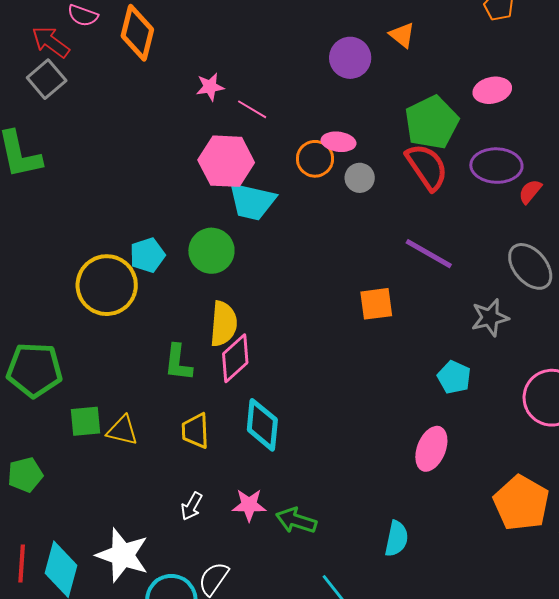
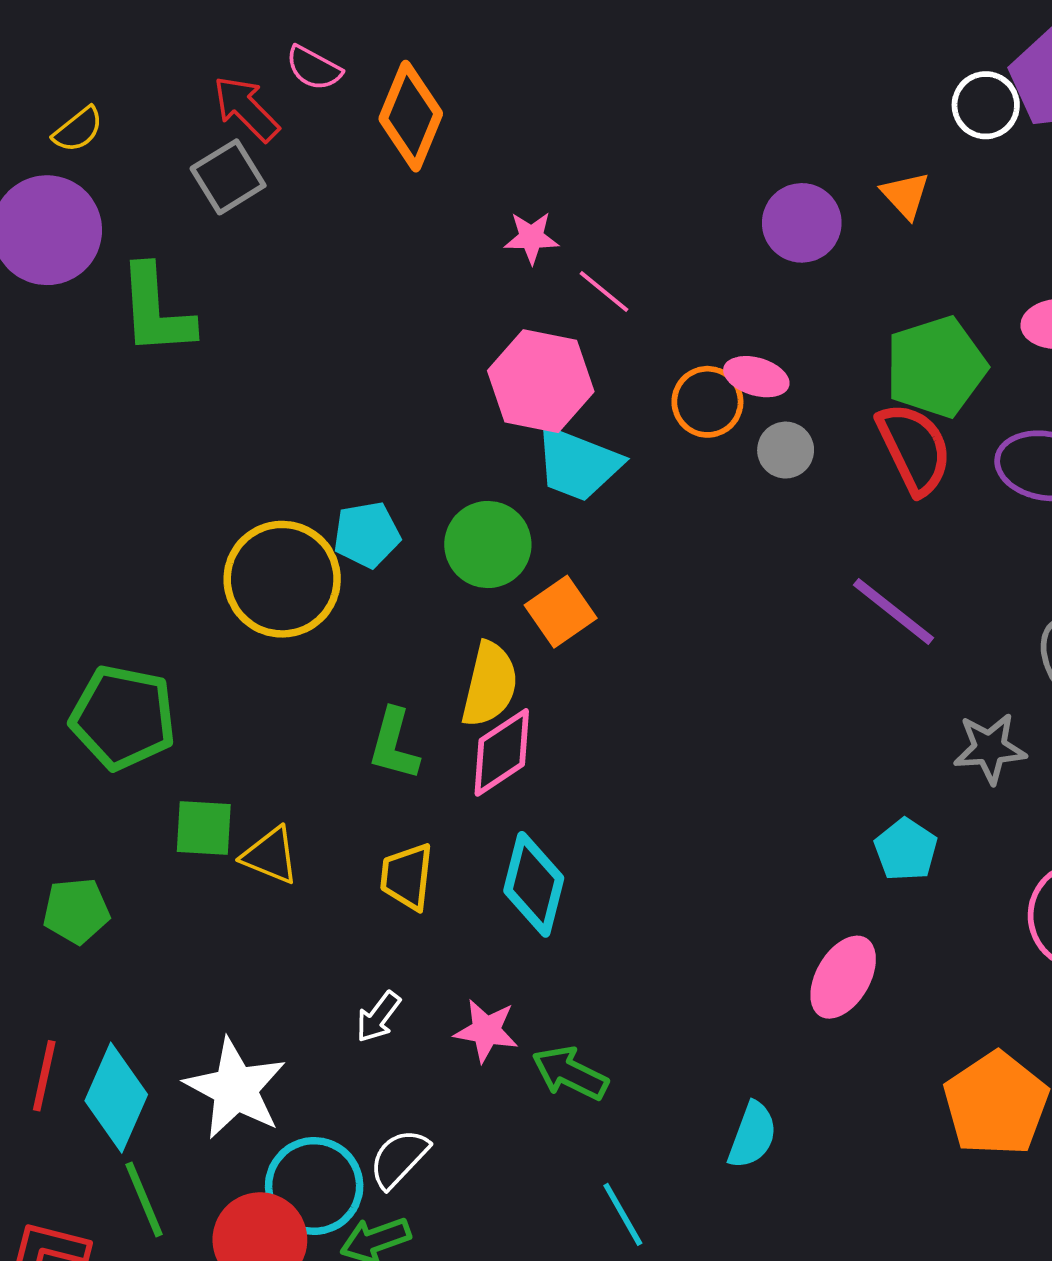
orange square: (376, 304) -> (561, 612), moved, turned -36

